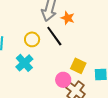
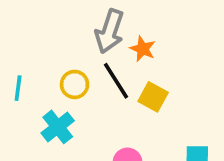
yellow square: (78, 66) -> (153, 97), moved

